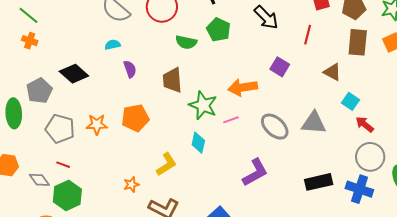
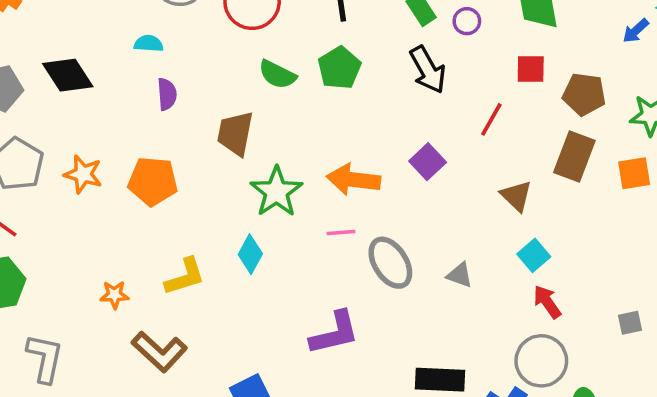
pink line: (231, 120) -> (341, 233), moved
gray triangle: (314, 123) -> (460, 275), size x0.6

